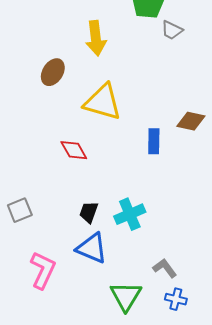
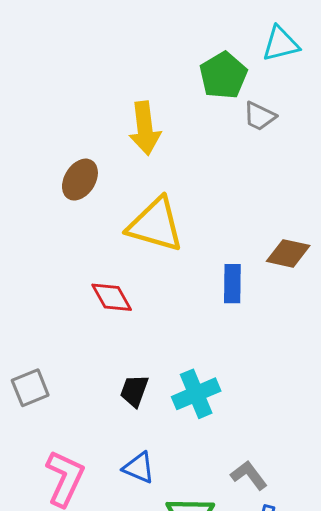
blue triangle: (92, 248) -> (139, 468), moved, size x0.7

